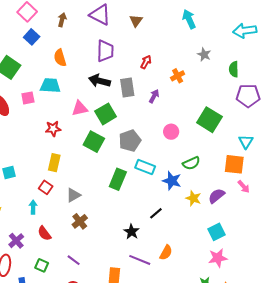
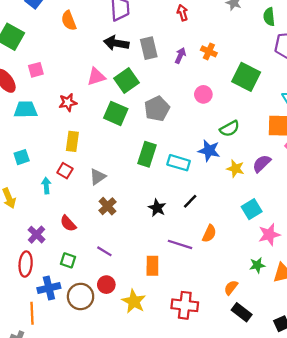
red arrow: (146, 62) -> (182, 13), moved, turned -40
orange cross: (178, 76) -> (209, 51), moved, turned -32
cyan trapezoid: (50, 85) -> (26, 110), moved
cyan rectangle: (145, 167) -> (179, 163), moved
cyan arrow: (33, 207) -> (46, 186), moved
black line: (156, 213) -> (190, 201), moved
black star: (131, 232) -> (157, 208), moved
cyan square: (217, 232) -> (252, 209), moved

